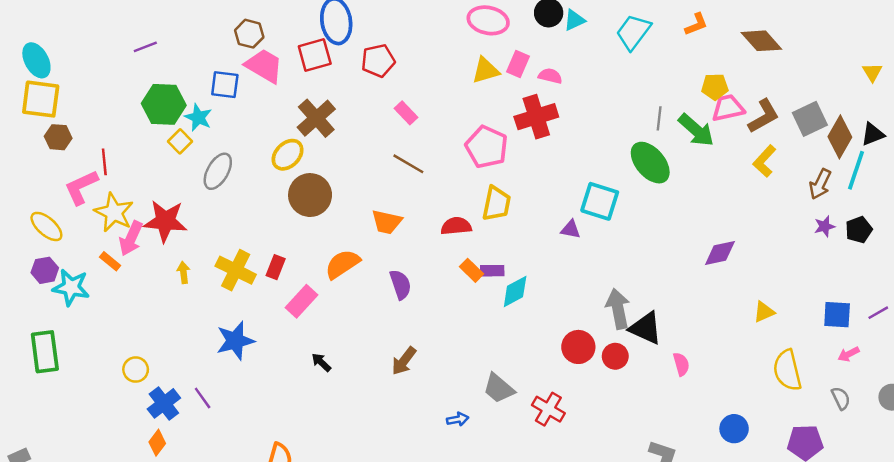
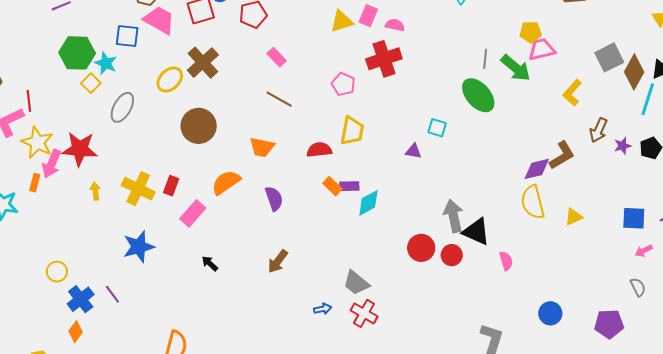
brown L-shape: (764, 116) -> (562, 155), moved
pink pentagon: (487, 147) -> (343, 84), size x0.7
yellow ellipse: (288, 155) -> (170, 80), moved
brown arrow: (820, 184) -> (599, 130), moved
cyan square: (600, 201) -> (437, 128), size x0.6
orange rectangle: (110, 261) -> (35, 183), turned 66
yellow semicircle: (787, 370) -> (533, 202), moved
red cross: (548, 409) -> (364, 313), moved

